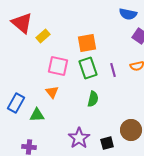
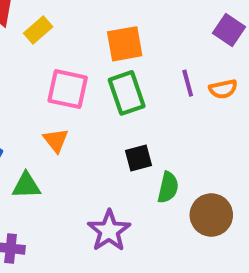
purple line: (113, 70) -> (188, 83), moved
green semicircle: (93, 99) -> (168, 187), moved
black square: (107, 143) -> (138, 158), moved

